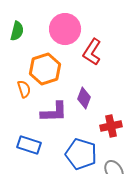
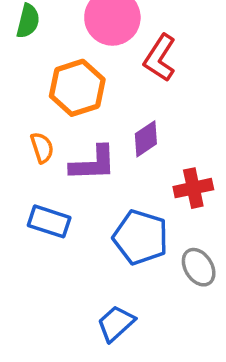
orange semicircle: (24, 89) -> (42, 148), moved
purple diamond: (84, 98) -> (146, 139), turned 35

